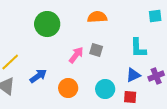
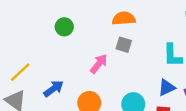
green circle: (47, 24) -> (64, 27), size x0.6
gray square: (96, 50) -> (124, 45), moved

